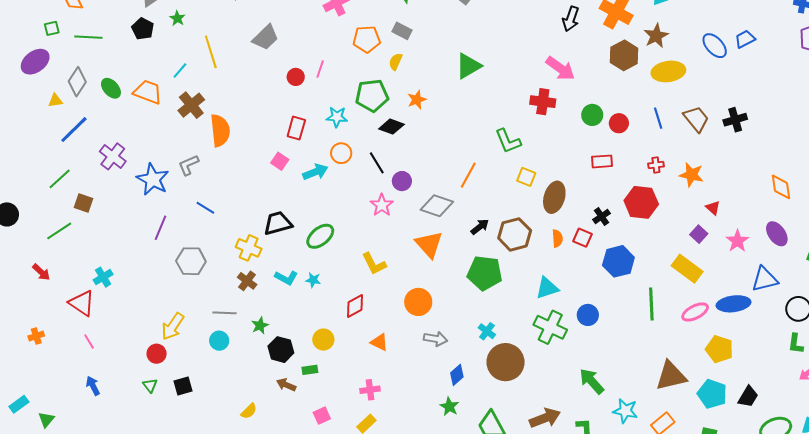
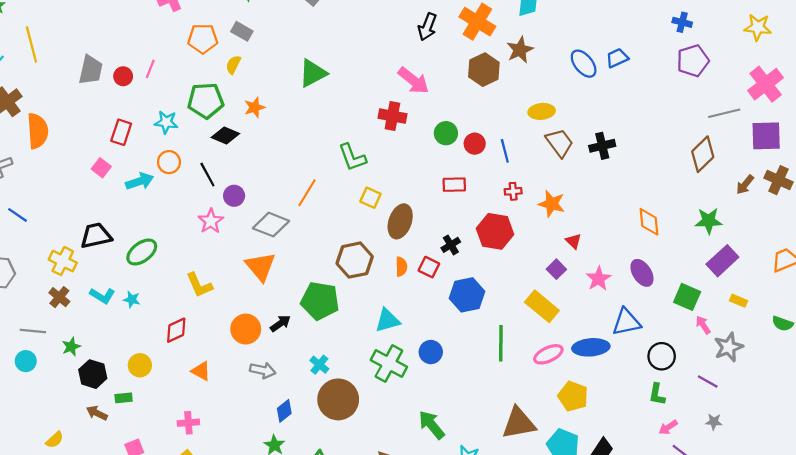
gray trapezoid: (266, 37) -> (91, 70), moved, turned -36
yellow ellipse: (668, 71) -> (542, 111), moved, size x0.7
blue line: (658, 118) -> (505, 151), moved
black arrow: (480, 227) -> (280, 323), moved

